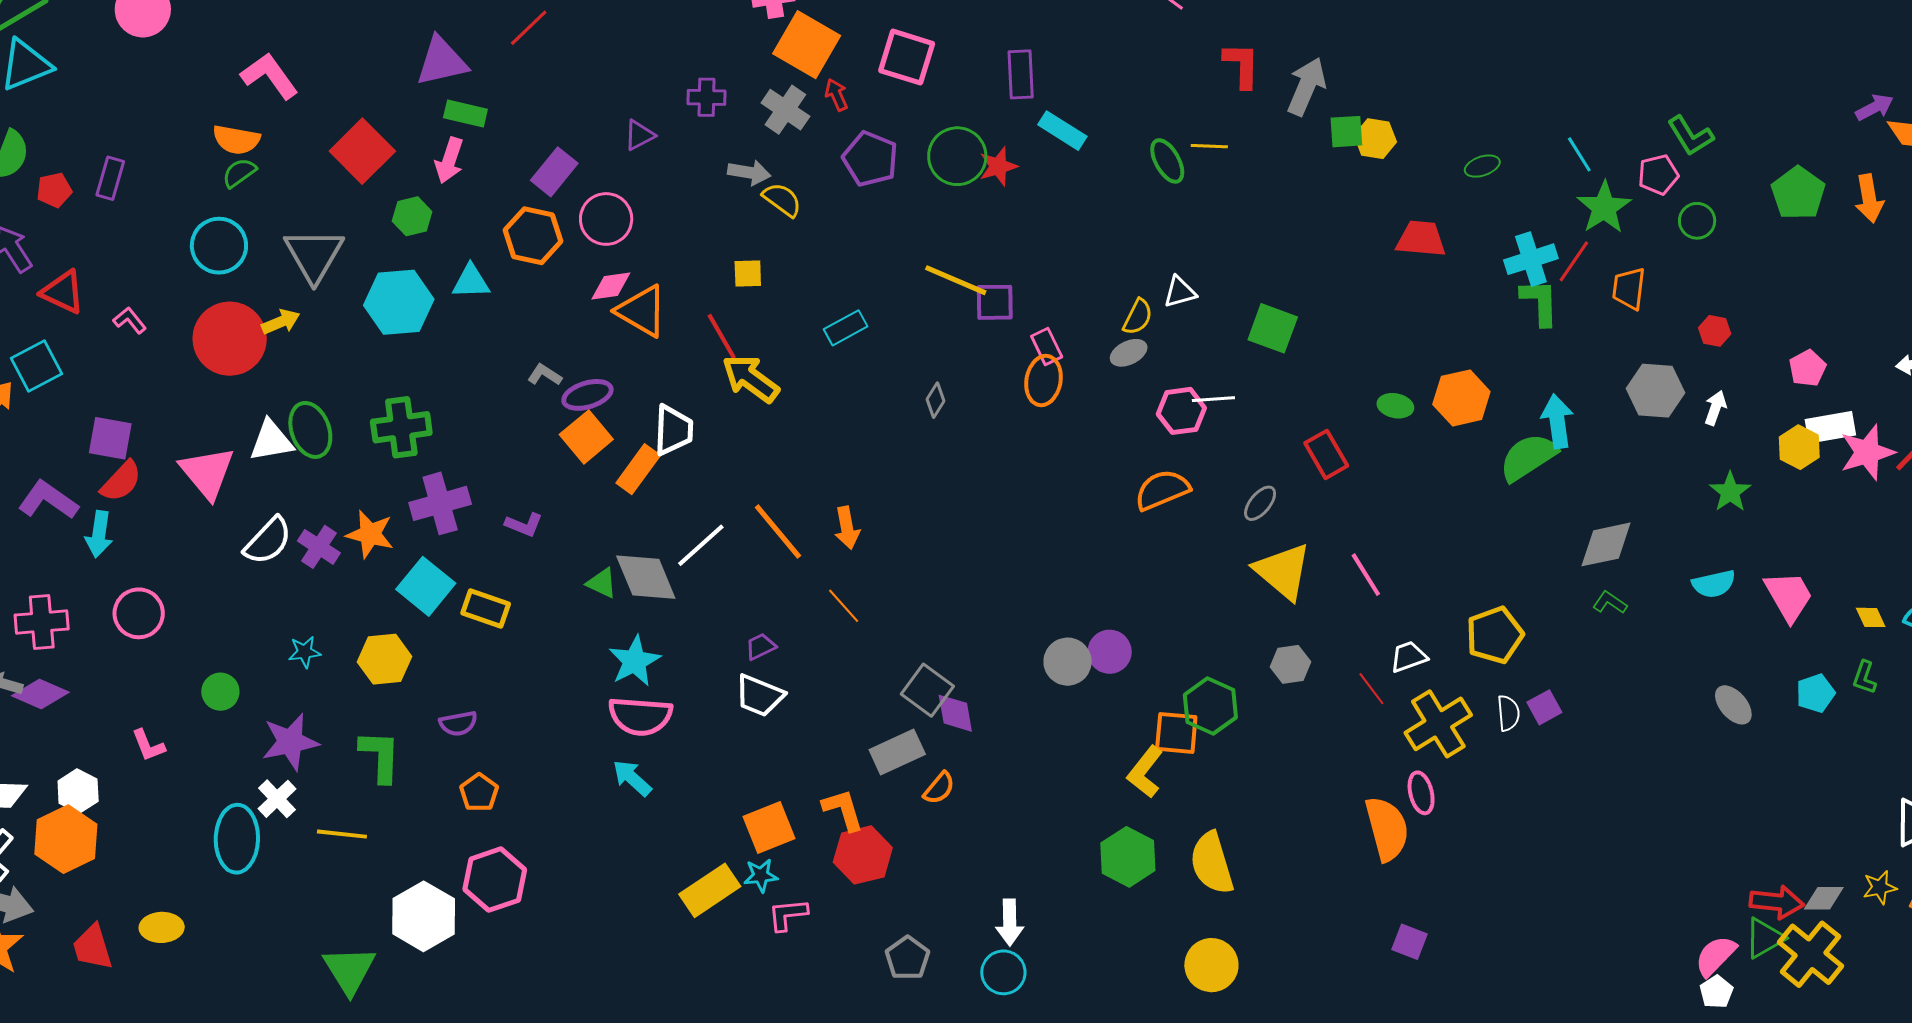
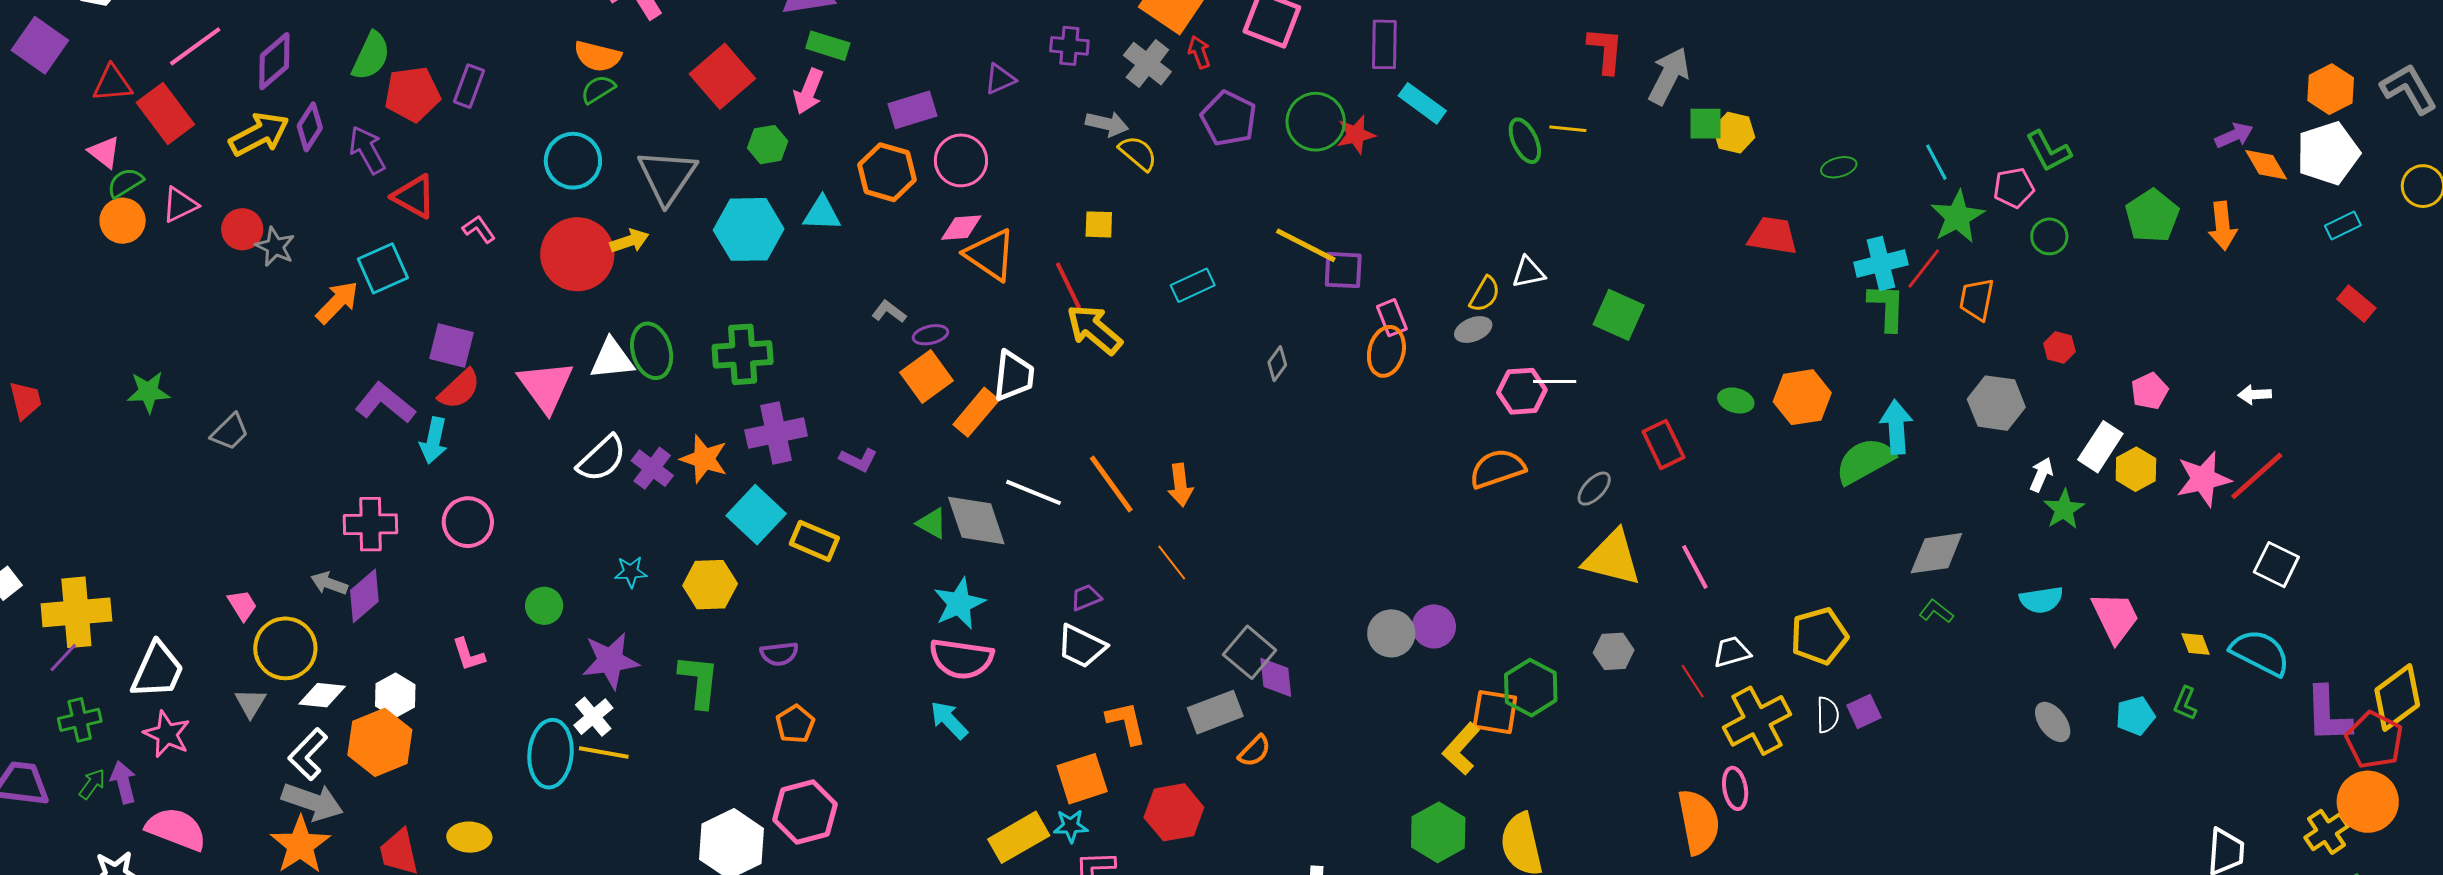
purple rectangle: (554, 172) -> (912, 110), turned 30
red pentagon: (54, 190) -> (412, 94), size x1.6
purple ellipse: (587, 395) -> (930, 335), size x0.7
white arrow: (1715, 408) -> (2041, 474), moved
white rectangle: (1830, 427) -> (2100, 447), moved, turned -51
white line: (701, 545) -> (1033, 492), turned 60
yellow triangle: (1283, 571) -> (1612, 558), turned -30
purple diamond: (40, 694) -> (364, 596), turned -68
orange L-shape: (843, 810) -> (1126, 723), moved
yellow line: (342, 834) -> (604, 752), moved

